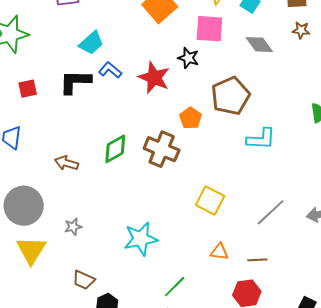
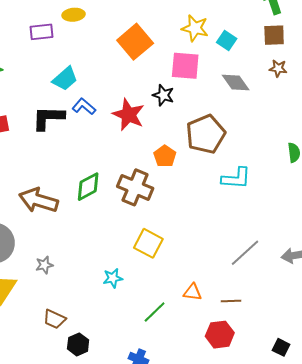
brown arrow: (66, 163) -> (38, 200), size x1.6
yellow square: (210, 200) -> (148, 243), moved
cyan star: (141, 239) -> (113, 278), size x0.6
green line: (175, 287) -> (155, 312), moved

